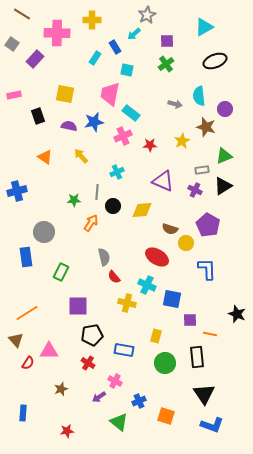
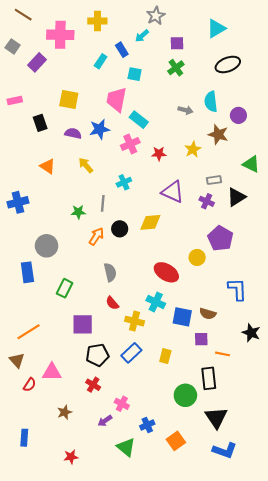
green triangle: (224, 156) -> (251, 164), moved, turned 48
black circle: (113, 206) -> (120, 229), moved
brown semicircle: (170, 229) -> (208, 314), moved
blue L-shape: (207, 269) -> (237, 289), moved
red semicircle: (114, 277) -> (112, 303), moved
blue rectangle: (124, 350) -> (131, 353), moved, turned -54
green circle: (165, 363) -> (185, 395), moved
orange square: (166, 416) -> (176, 441), turned 36

